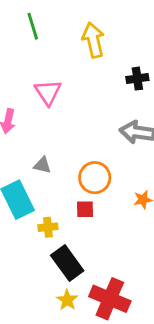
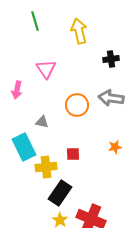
orange circle: (95, 178) -> (77, 105), moved
yellow cross: (48, 227) -> (46, 167), size x1.5
black rectangle: (67, 263) -> (60, 193), turned 70

